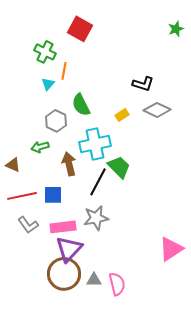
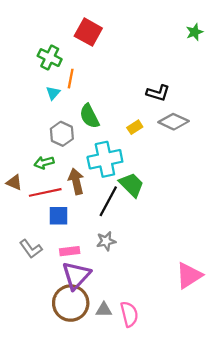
red line: (22, 196) -> (45, 192), moved
gray star: (96, 218) -> (106, 241), size x0.7
pink rectangle: (63, 227) -> (70, 251), size x0.7

